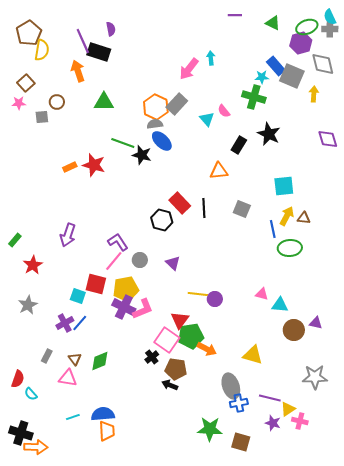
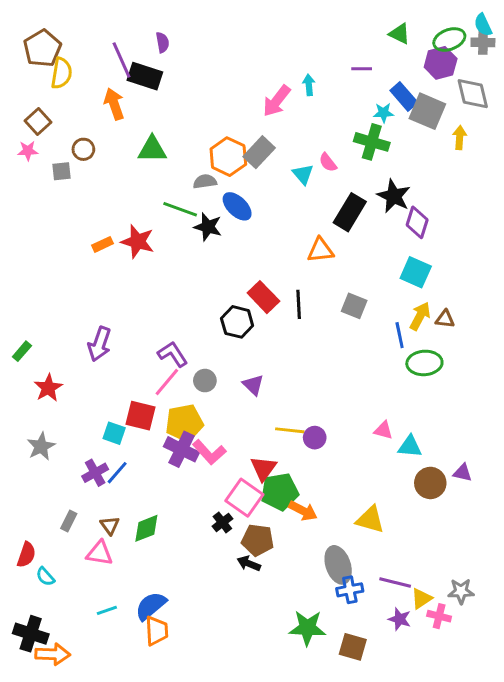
purple line: (235, 15) -> (362, 69), moved
gray semicircle: (155, 124) -> (205, 181), moved
purple diamond: (328, 139) -> (417, 222), moved, turned 35
black rectangle: (239, 145) -> (350, 212), size x1.4
cyan square: (284, 186) -> (416, 272), turned 30
pink L-shape: (143, 309) -> (209, 452), turned 70
gray star: (315, 377) -> (461, 591), moved, size x0.7
blue semicircle: (103, 414) -> (151, 606), turned -35

